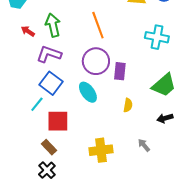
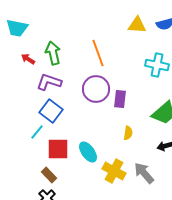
cyan ellipse: (88, 92) -> (88, 152), moved
gray arrow: (144, 145) -> (144, 173), size x1.6
yellow cross: (101, 150) -> (114, 171), moved, turned 35

